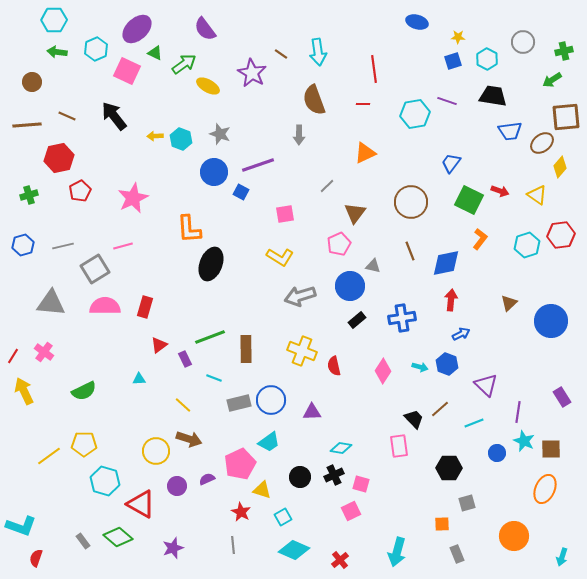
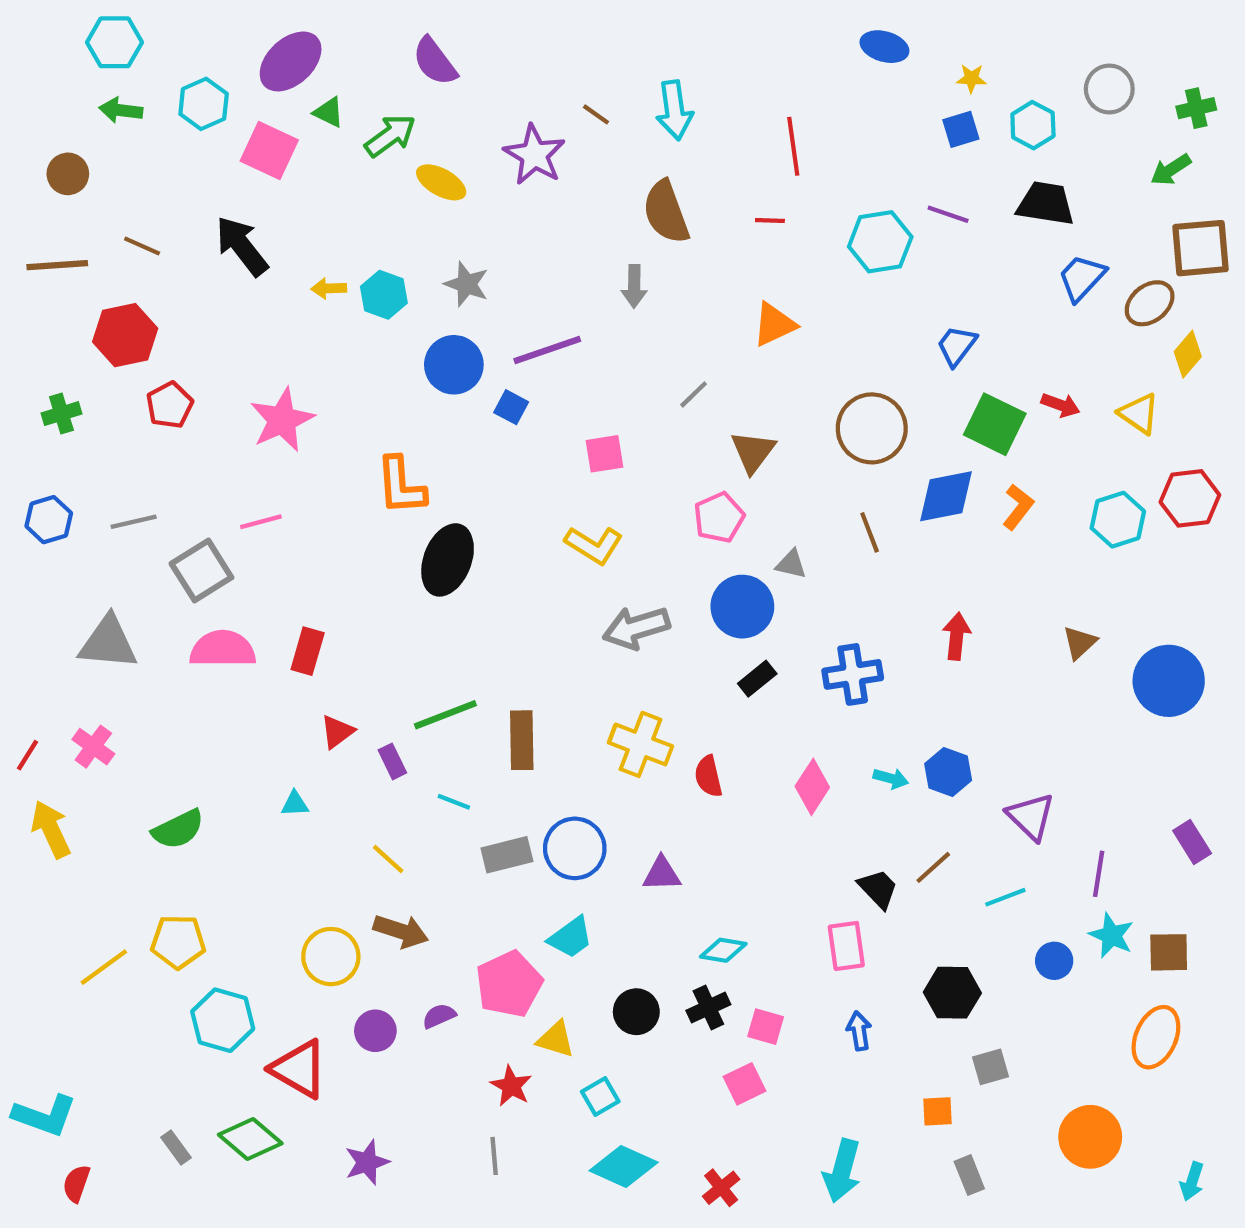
blue trapezoid: (510, 131) -> (1082, 278), turned 140
blue diamond: (446, 263) -> (946, 496), moved
blue arrow: (461, 334) -> (859, 1031), moved, turned -72

